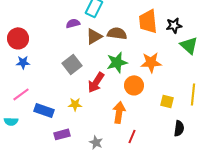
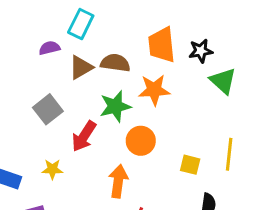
orange star: (151, 62) -> (154, 90), moved

